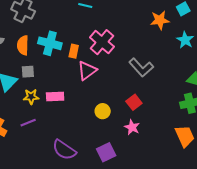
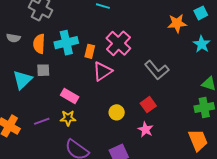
cyan cross: (50, 43) -> (66, 43), turned -30
yellow star: (31, 97) -> (68, 118), moved
pink rectangle: (55, 97) -> (70, 96), turned 30

